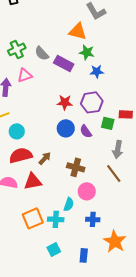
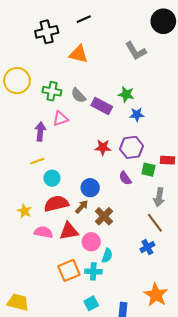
orange triangle: (78, 31) -> (78, 54), moved
green cross: (17, 49) -> (52, 91), turned 36
blue circle: (66, 128) -> (90, 188), moved
brown cross: (76, 167) -> (104, 216), moved, turned 30
pink circle: (87, 191) -> (91, 242), moved
blue cross: (93, 219) -> (147, 247), moved, turned -32

